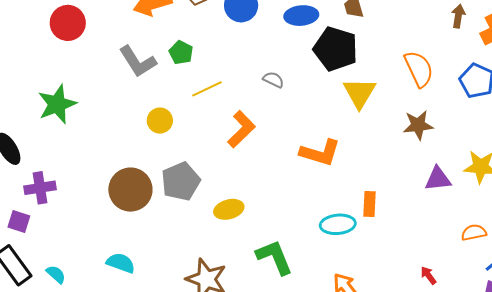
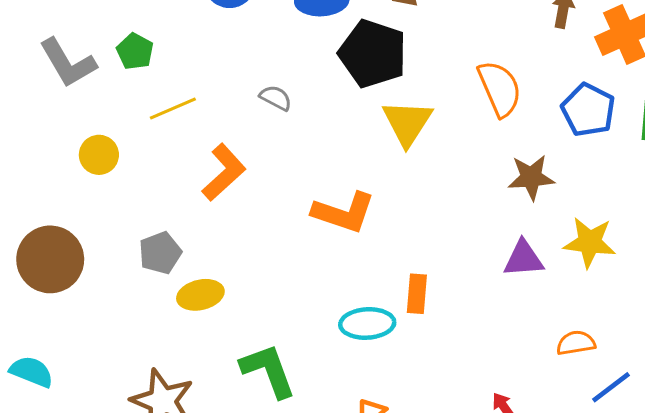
brown star: (418, 125) -> (531, 177), moved
gray pentagon: (181, 181) -> (160, 253), moved, size x0.7

